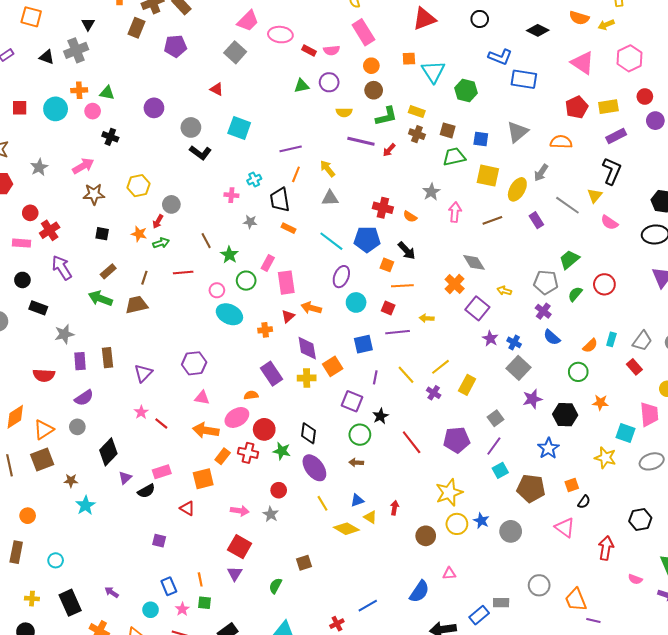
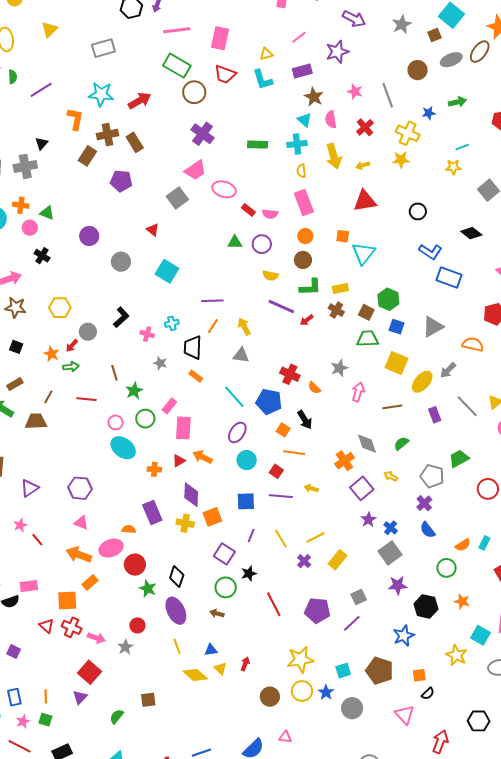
green hexagon: (466, 90) -> (388, 299), moved
yellow rectangle: (417, 112) -> (340, 288), turned -42
black L-shape: (200, 153) -> (121, 317), moved, turned -90
green semicircle: (575, 294) -> (401, 443), moved
red cross: (248, 453) -> (72, 627), moved
cyan square: (500, 470) -> (343, 671), moved

